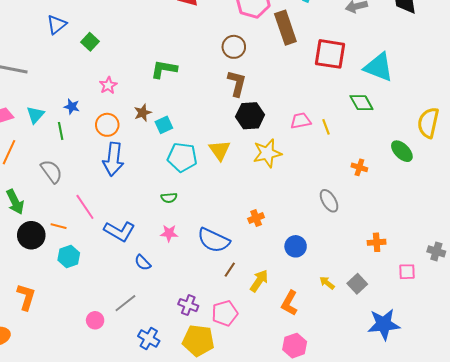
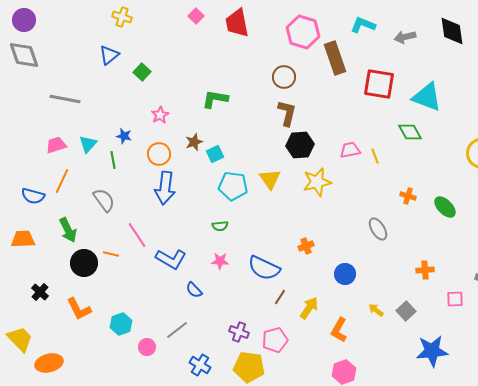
green ellipse: (402, 151) -> (445, 207), moved
cyan hexagon: (69, 256) -> (121, 324), moved
orange L-shape: (26, 297) -> (79, 309), moved, turned 136

